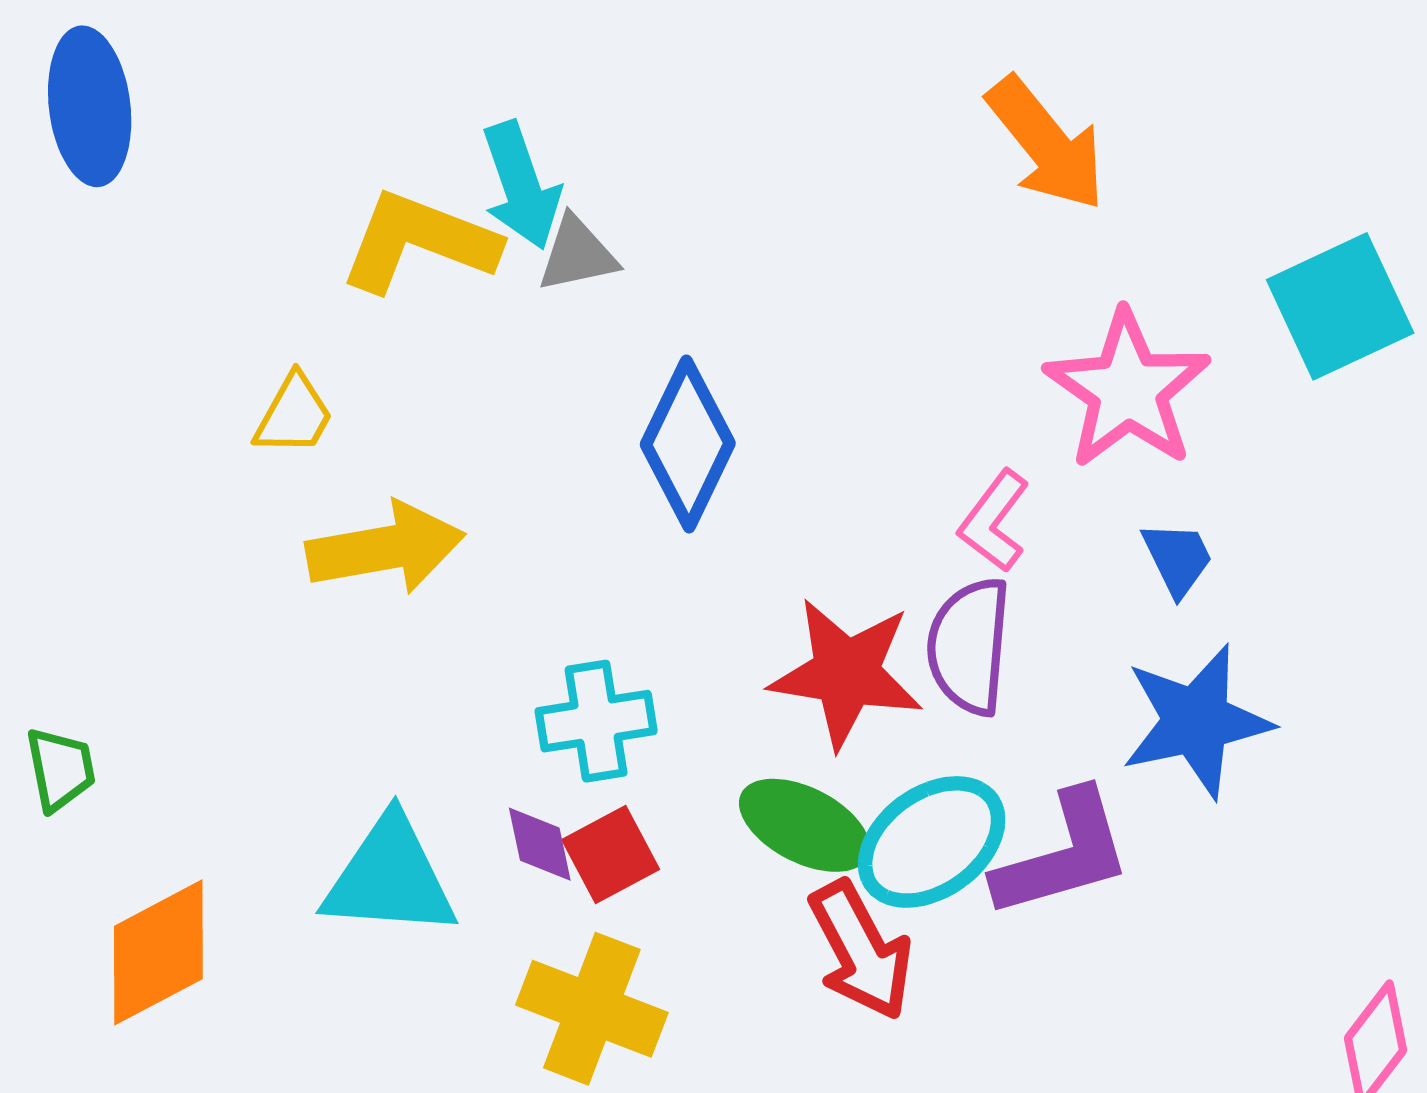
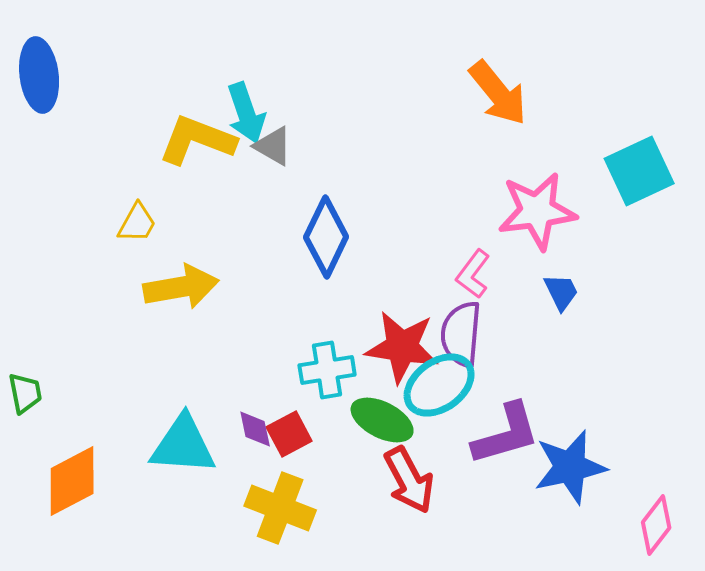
gray triangle: (577, 254) -> (273, 146), turned 42
pink star: (1128, 390) -> (537, 211), turned 30
cyan cross: (596, 721) -> (327, 370), moved
blue star: (1196, 721) -> (570, 467), moved
cyan ellipse: (932, 842) -> (439, 385), moved

